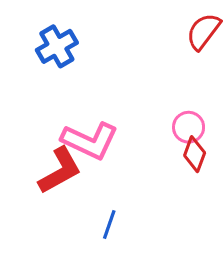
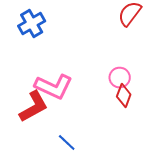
blue line: (109, 224) -> (67, 143), turned -66

